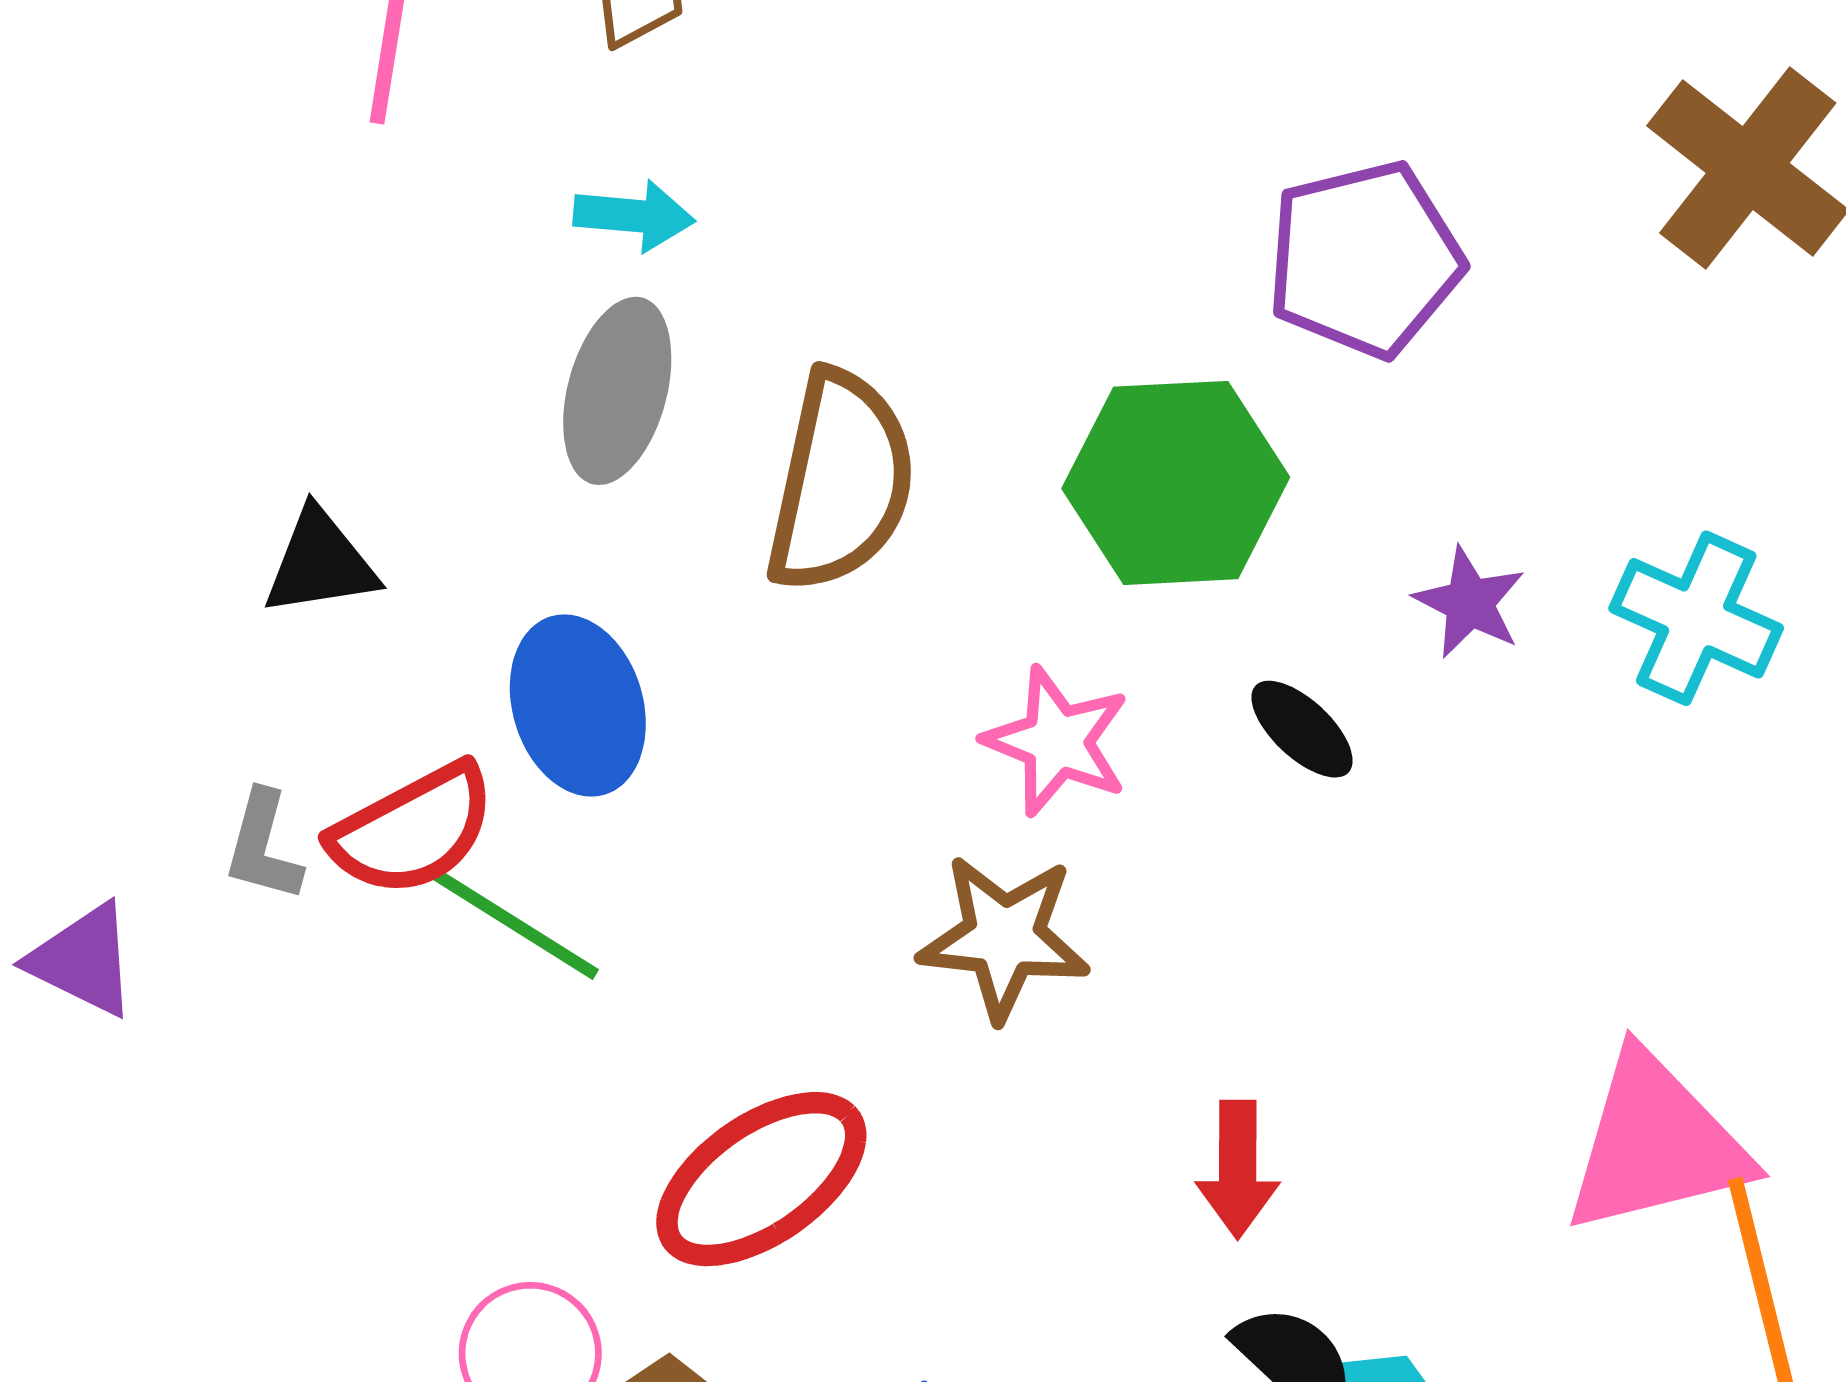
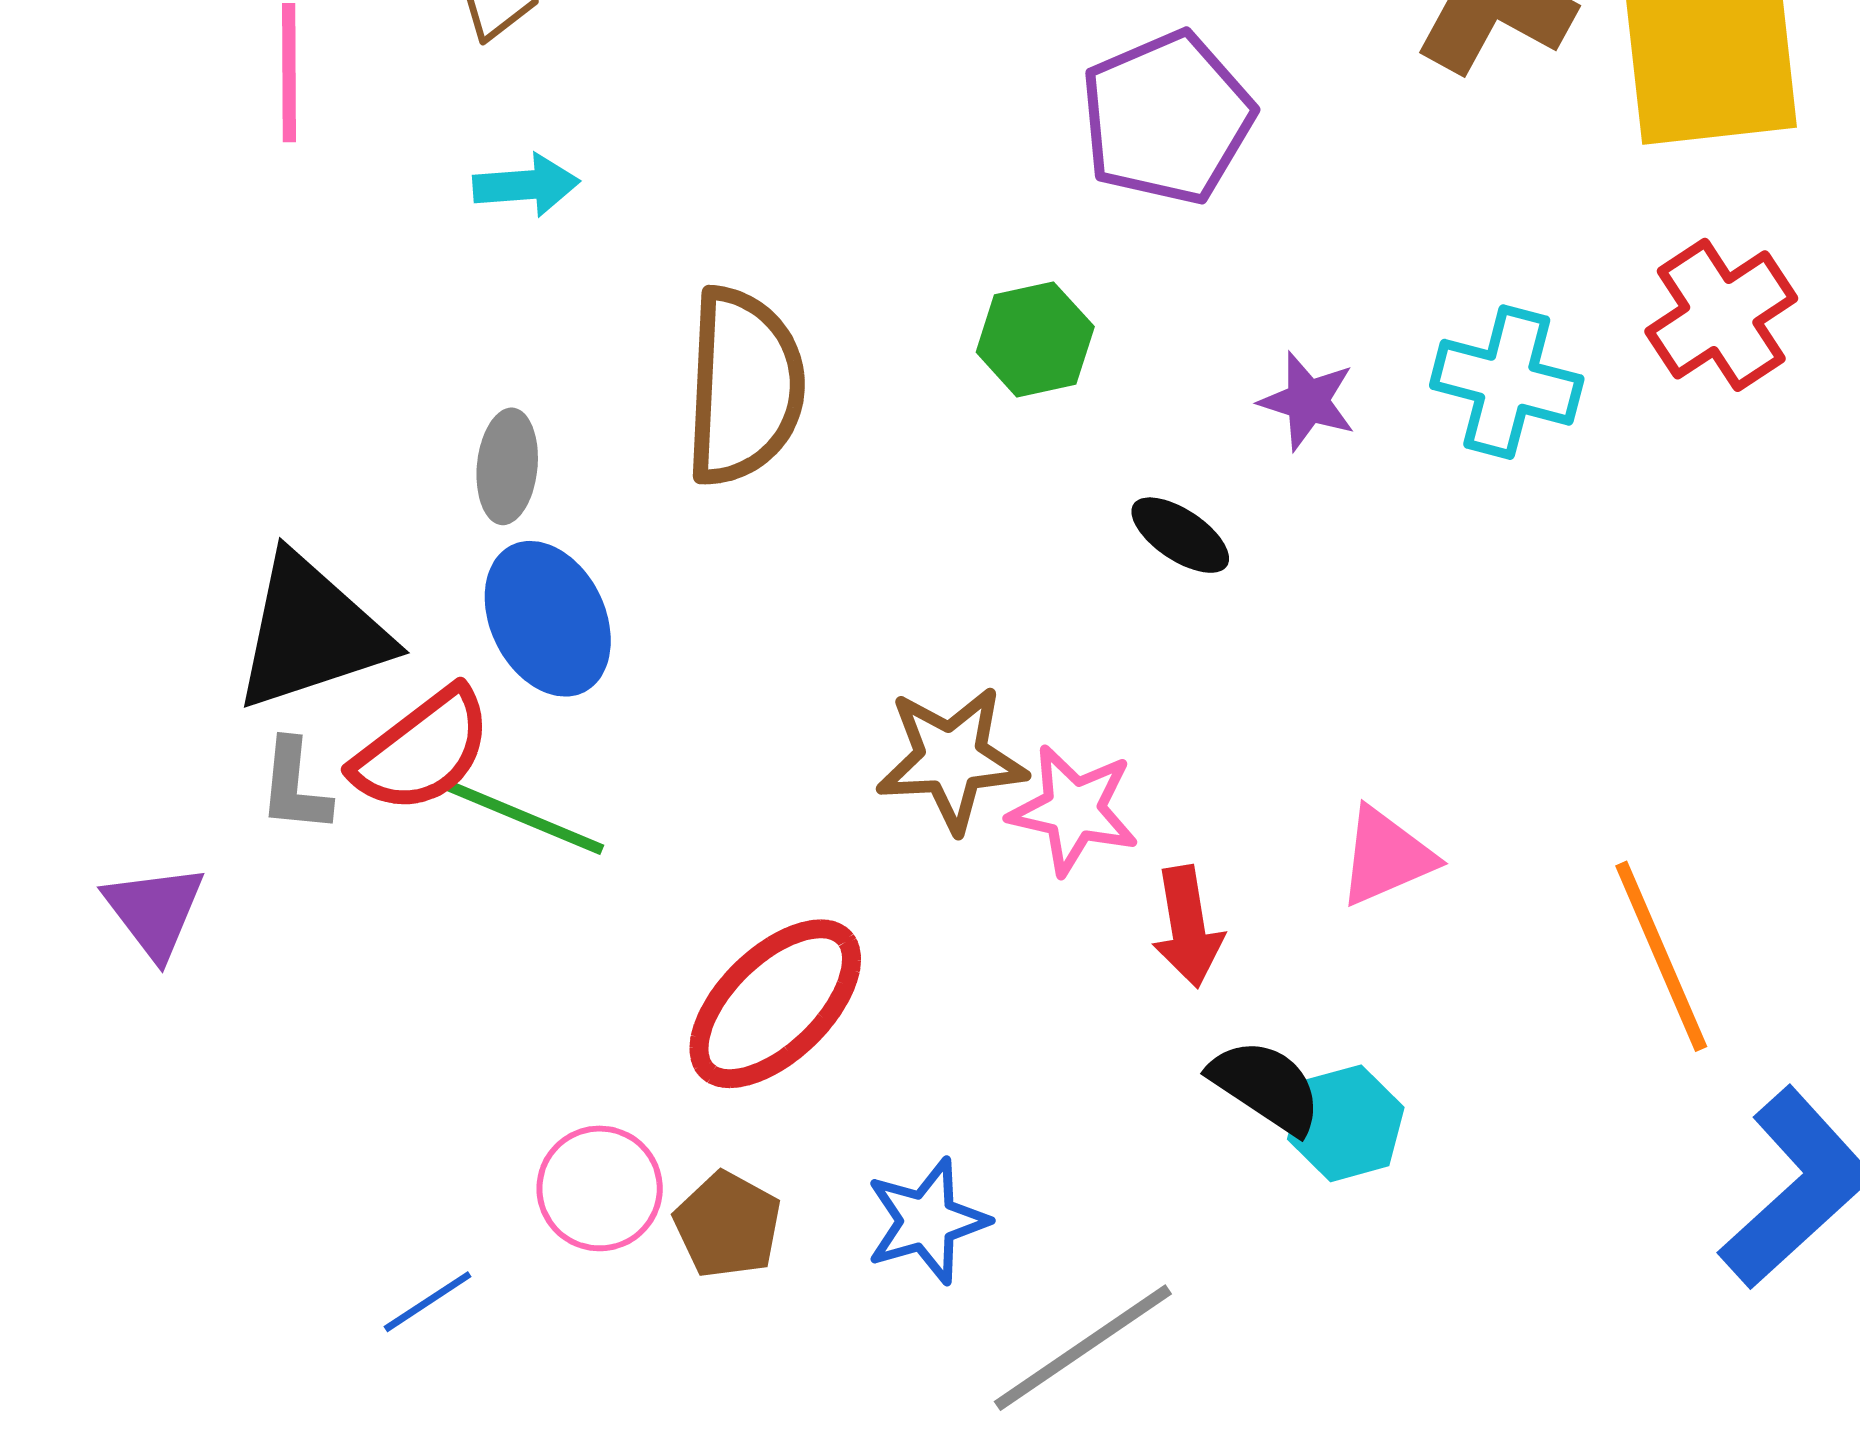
gray ellipse: (617, 391) -> (507, 466), moved, size x0.7
green hexagon: (1176, 483) -> (1035, 339), size x0.6
black triangle: (320, 563) -> (311, 633), moved, size x1.6
pink star: (1057, 741) -> (1074, 810), moved
purple triangle: (83, 960) -> (155, 911), turned 36
pink triangle: (1656, 1144) -> (1386, 857), moved, size x0.6

